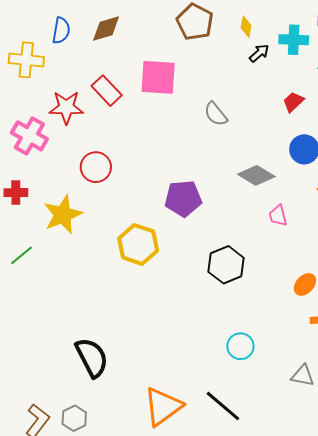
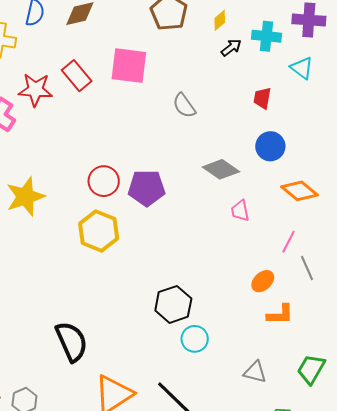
yellow diamond: (246, 27) -> (220, 20), turned 35
red trapezoid: (293, 102) -> (262, 98), turned -40
red circle: (96, 167) -> (104, 181), moved
black hexagon: (226, 265) -> (173, 304), moved
black semicircle: (92, 357) -> (72, 342), moved

